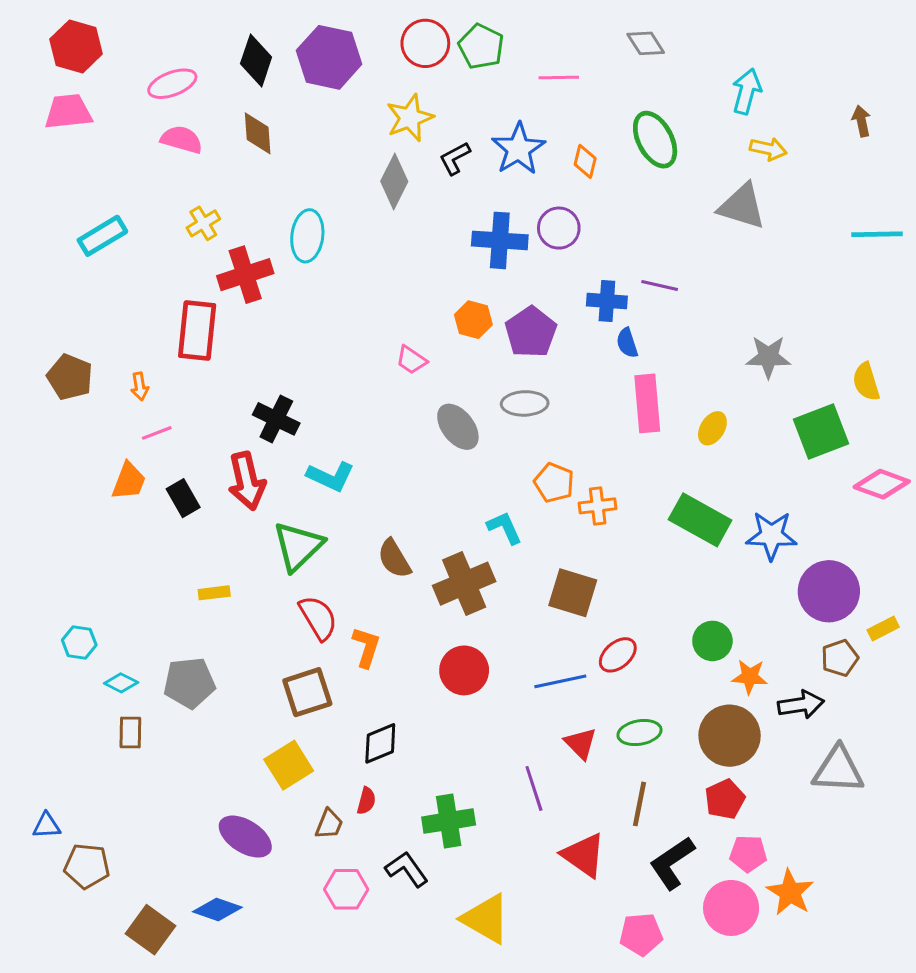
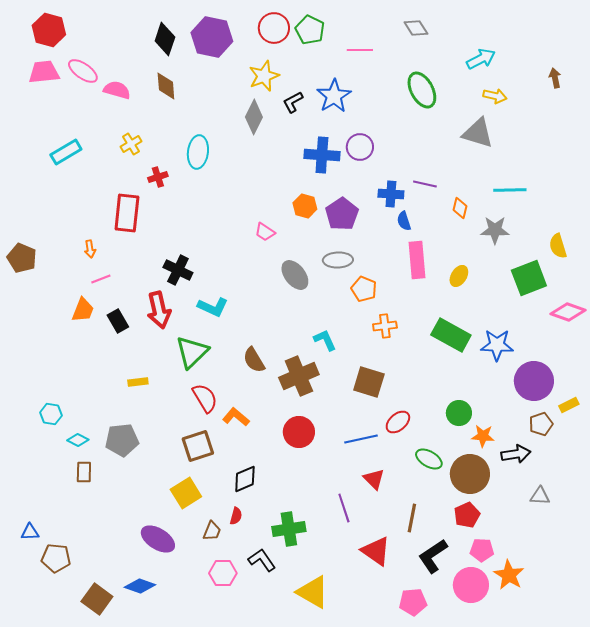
pink ellipse: (172, 84) -> (83, 71), moved, turned 56
cyan arrow: (747, 91) -> (481, 59), turned 48
orange diamond: (585, 161) -> (460, 208), moved
cyan line: (877, 234) -> (510, 190), moved
red cross: (245, 275) -> (158, 177), size x0.6
brown pentagon: (70, 377) -> (22, 258), moved
orange pentagon: (554, 483) -> (364, 289), moved
orange L-shape: (366, 647) -> (236, 417), turned -68
green ellipse: (639, 733) -> (429, 459), moved, turned 40
gray triangle: (838, 770) -> (540, 496), size x0.6

